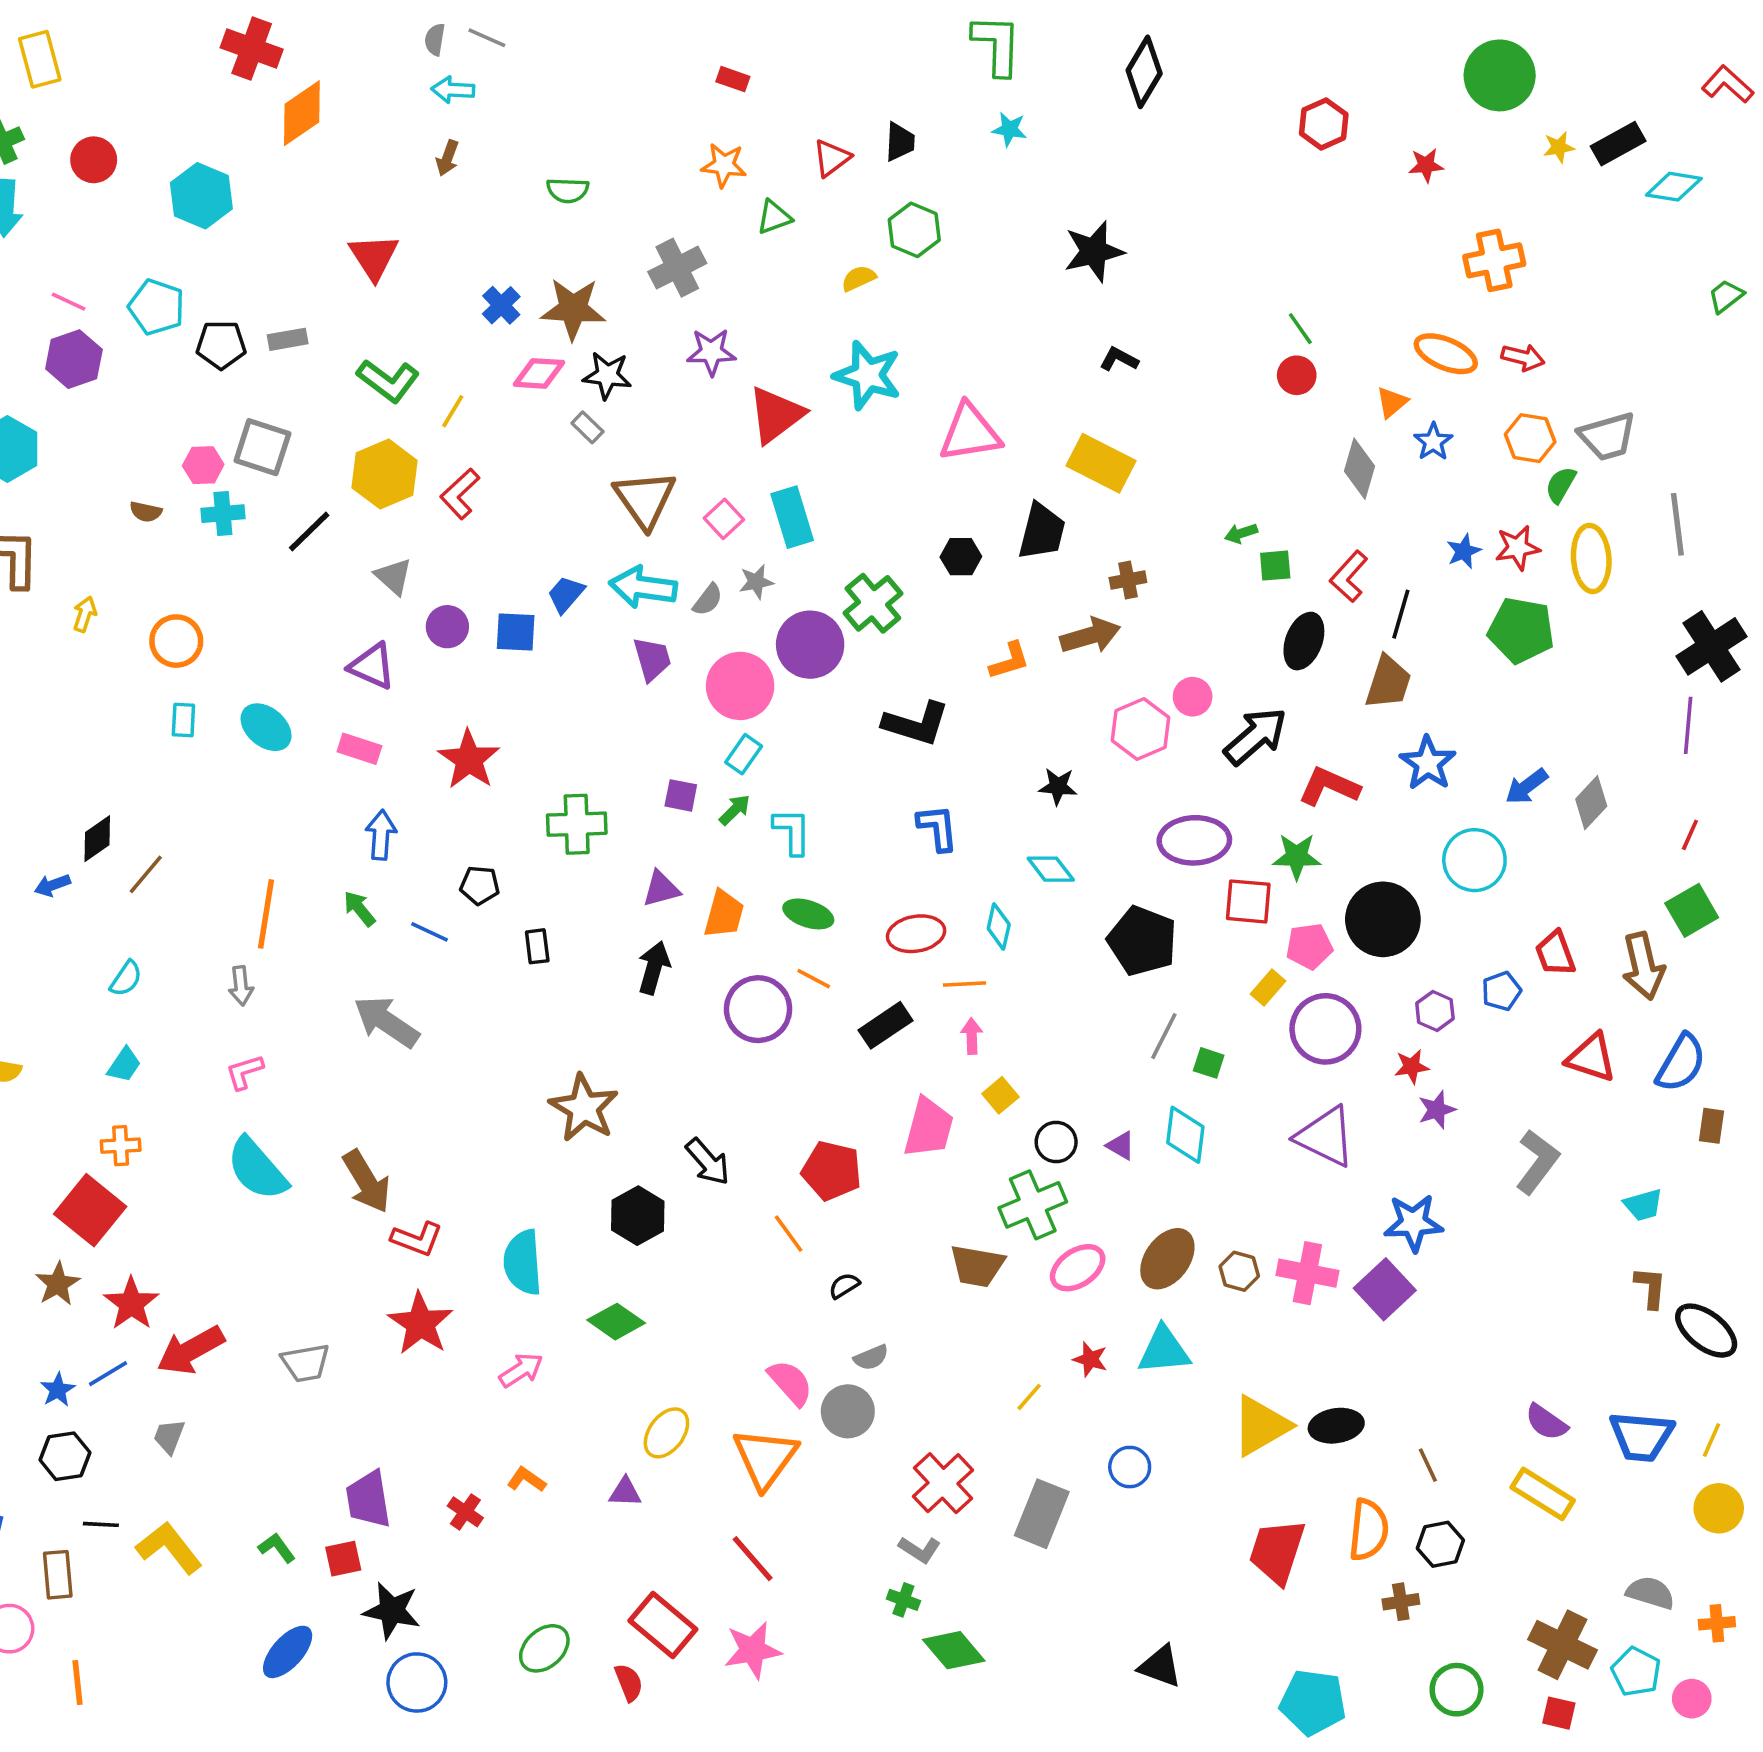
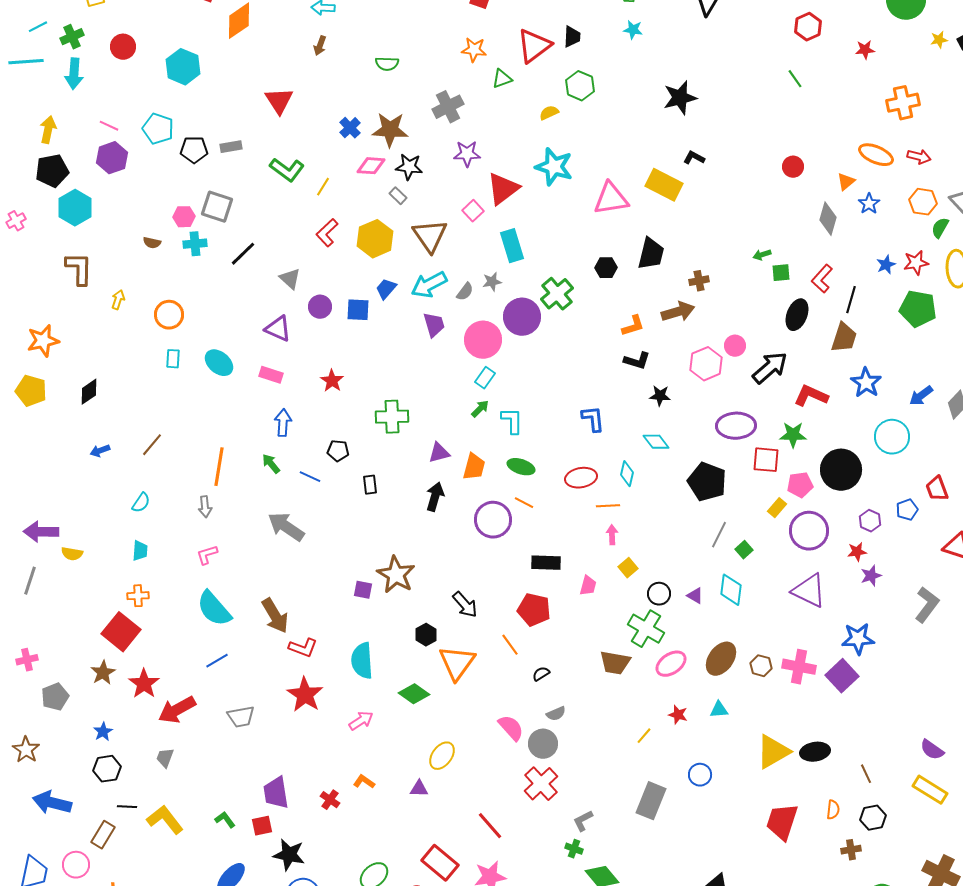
red triangle: (832, 158) -> (534, 46), size x1.6
green line: (1300, 329) -> (795, 79), moved
yellow rectangle: (1101, 463) -> (664, 185), moved
yellow hexagon: (385, 474) -> (375, 239), moved
pink square: (724, 519) -> (473, 211), moved
cyan arrow: (643, 587) -> (429, 285), turned -36
black L-shape: (916, 724) -> (637, 361), moved, size x0.7
red star: (469, 760) -> (332, 381), size x0.7
purple square: (681, 795) -> (363, 590), moved
black diamond: (97, 839) -> (89, 392), moved
black rectangle: (886, 1025) -> (546, 563), moved, turned 36
green square: (1209, 1063) -> (744, 550), turned 30
cyan trapezoid: (124, 1065) -> (140, 551), turned -30
pink trapezoid: (929, 1128) -> (588, 586), size x0.6
green cross: (1033, 1205) -> (646, 629), turned -36
black hexagon: (638, 1216) -> (426, 635), size x0.7
cyan triangle: (1164, 1350) -> (719, 710), size x0.6
blue line: (108, 1374) -> (217, 661), moved
orange triangle: (765, 1458) -> (457, 663), moved
red cross: (943, 1483) -> (541, 784), moved
orange semicircle: (1369, 1530) -> (833, 810), size x0.6
gray L-shape: (920, 1550) -> (583, 821), turned 120
brown rectangle: (58, 1575) -> (103, 835), turned 36

